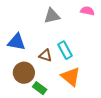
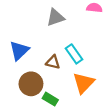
blue triangle: (16, 42) -> (19, 51), turned -48
orange triangle: (71, 77) -> (83, 83), turned 40

